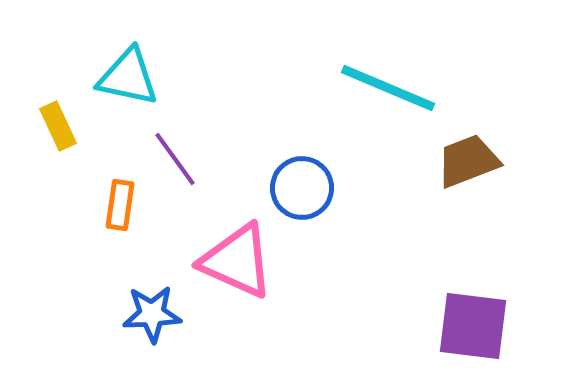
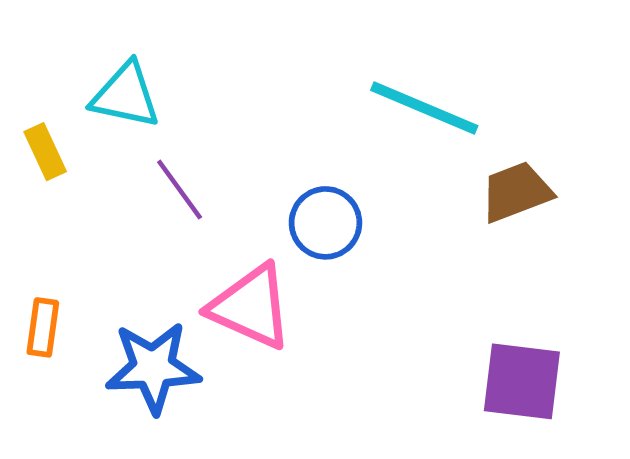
orange rectangle: (120, 205) -> (43, 327), moved
blue star: (152, 314) -> (153, 368), size x1.4

